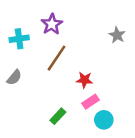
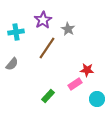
gray star: (117, 35) -> (68, 29), moved
red star: (84, 80) -> (87, 70), moved
cyan circle: (104, 120) -> (97, 99), moved

